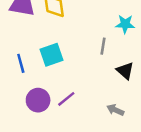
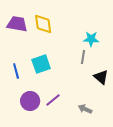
cyan star: (125, 24) -> (91, 39), moved
gray arrow: (115, 110) -> (85, 109), moved

